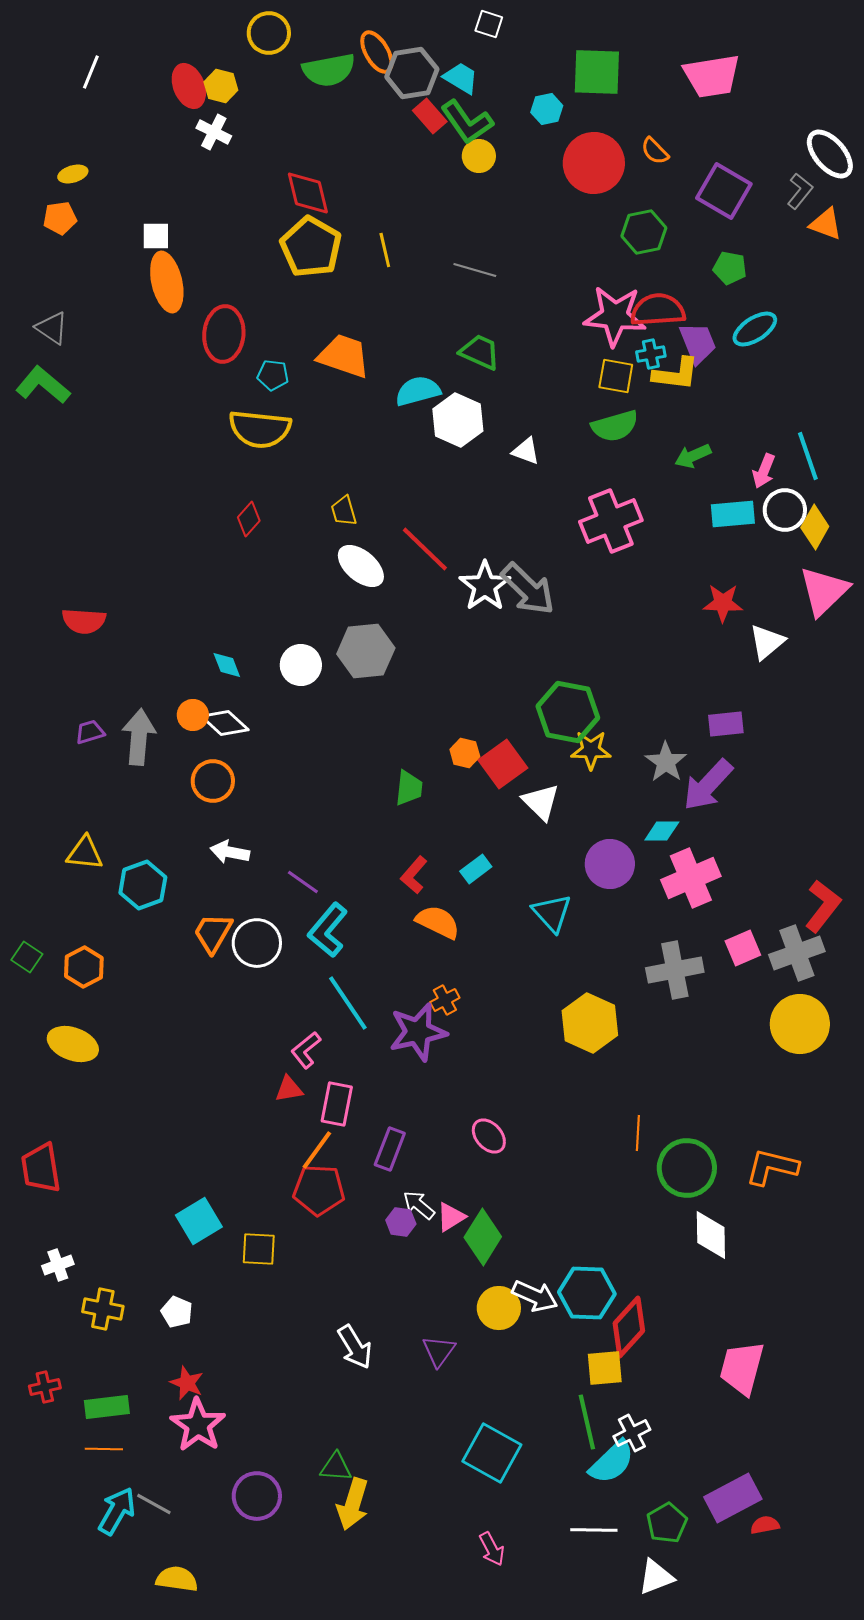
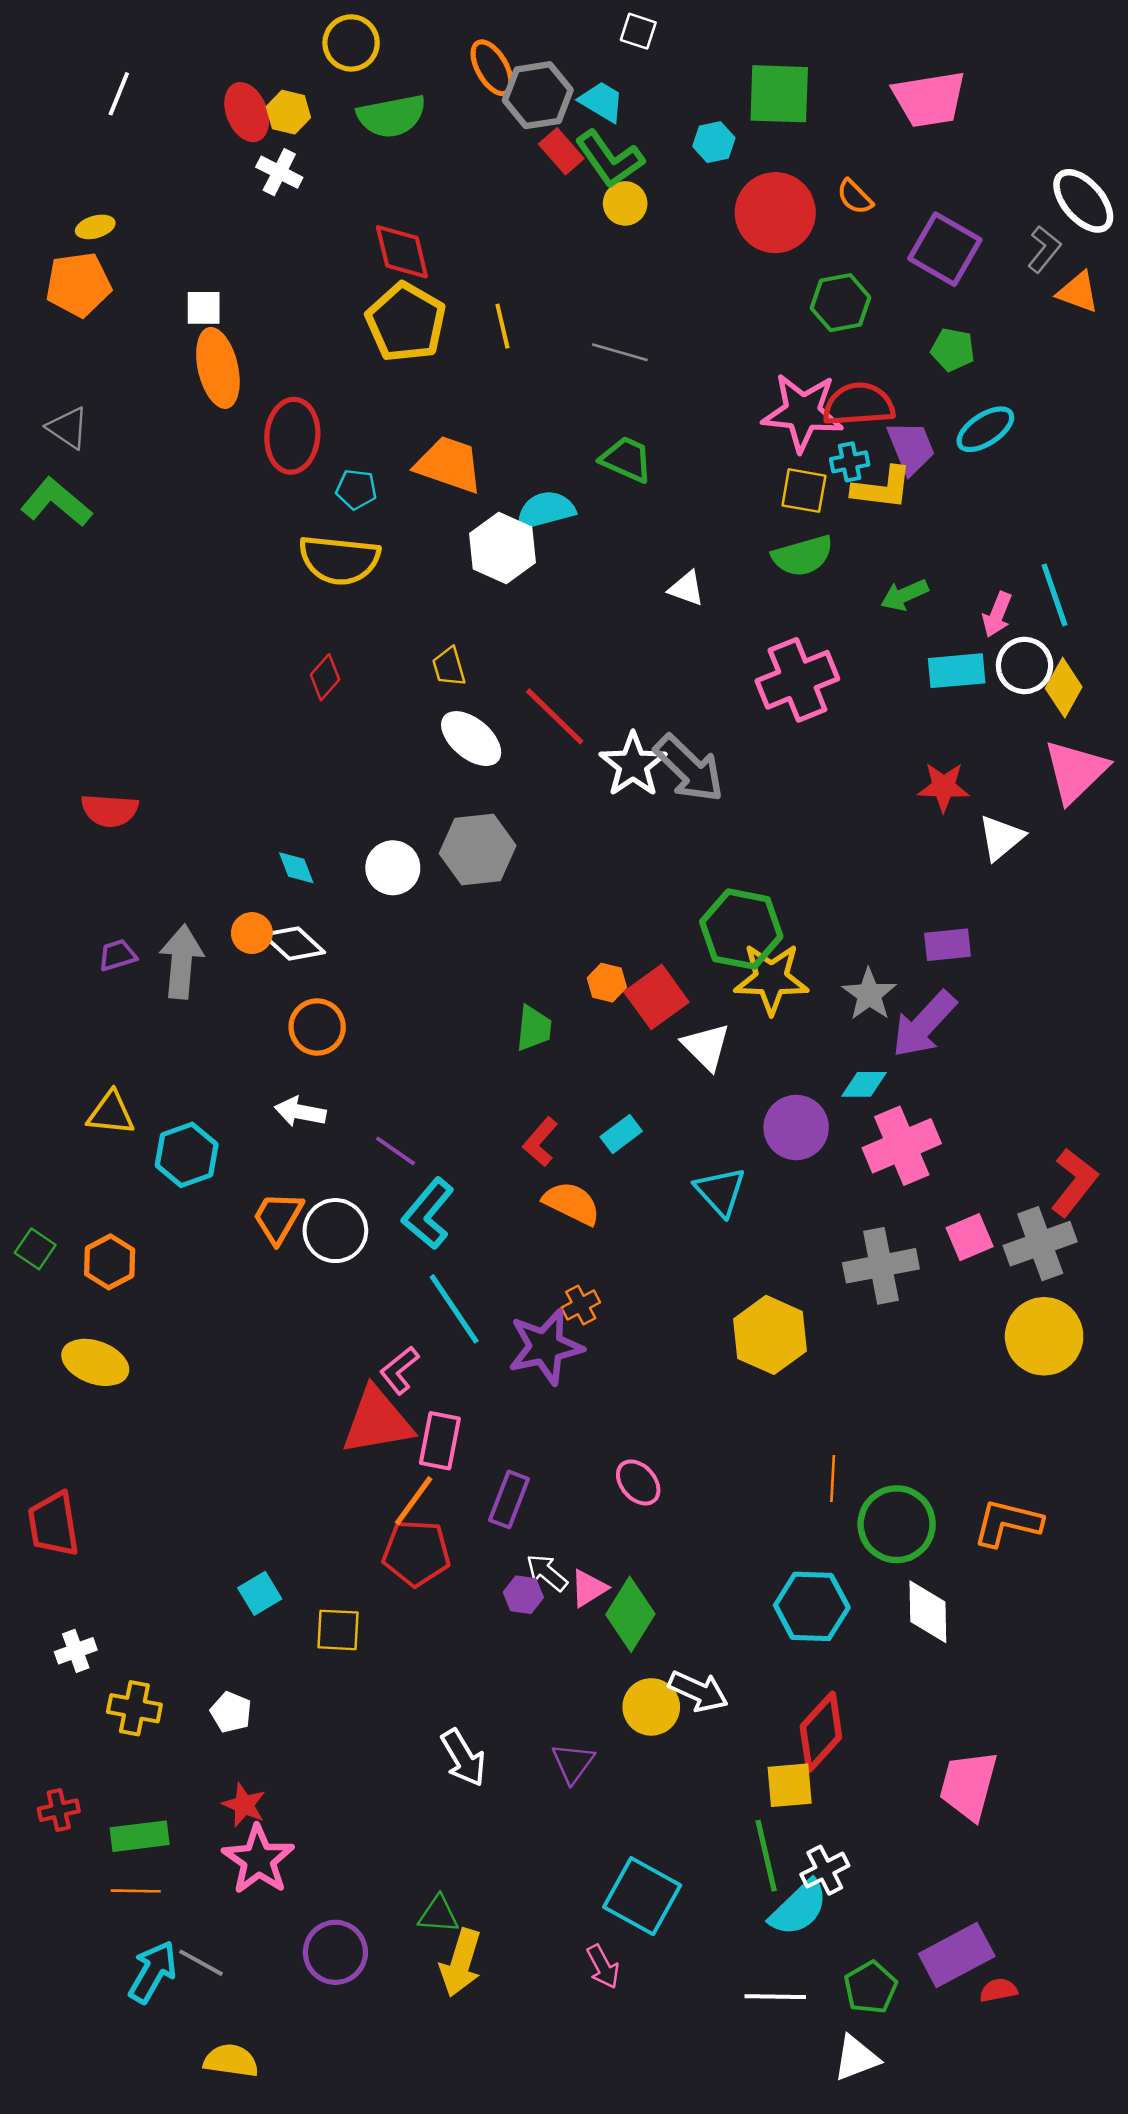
green semicircle: (329, 70) -> (392, 116), moved
orange pentagon: (60, 218) -> (78, 284), size x1.5
white hexagon: (458, 420) -> (502, 548), moved
yellow star: (591, 750) -> (771, 979), size x1.4
orange circle: (213, 781) -> (317, 1027), moved
red triangle: (289, 1089) -> (377, 1421), size x2.0
cyan square: (199, 1221) -> (260, 1593), size x0.7
cyan hexagon: (587, 1293) -> (812, 1606), moved
pink arrow: (492, 1549) -> (603, 1967), moved

